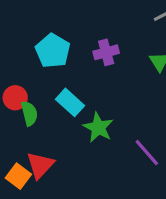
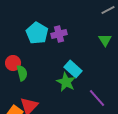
purple cross: (106, 52) -> (59, 34), moved
cyan rectangle: (70, 102) -> (73, 69), moved

